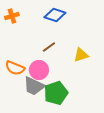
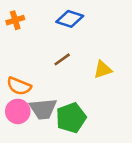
pink circle: (39, 70) -> (18, 111), moved
gray trapezoid: (34, 86) -> (43, 109), turned -30

